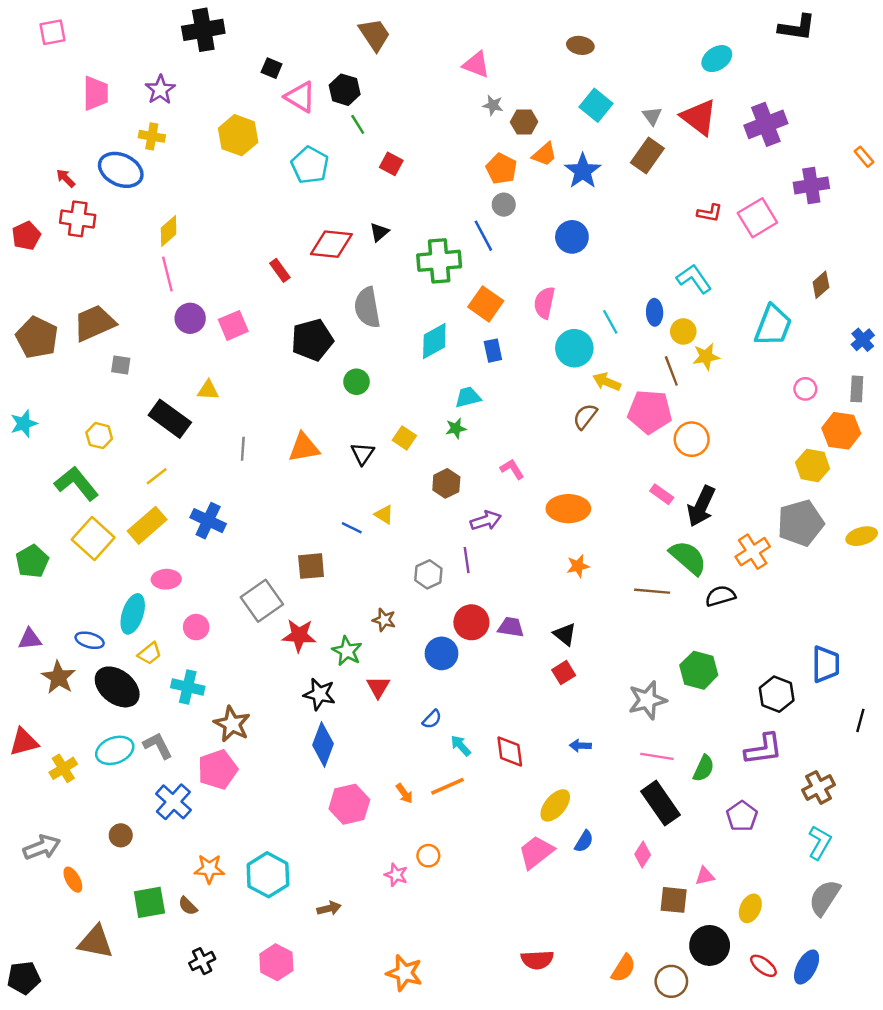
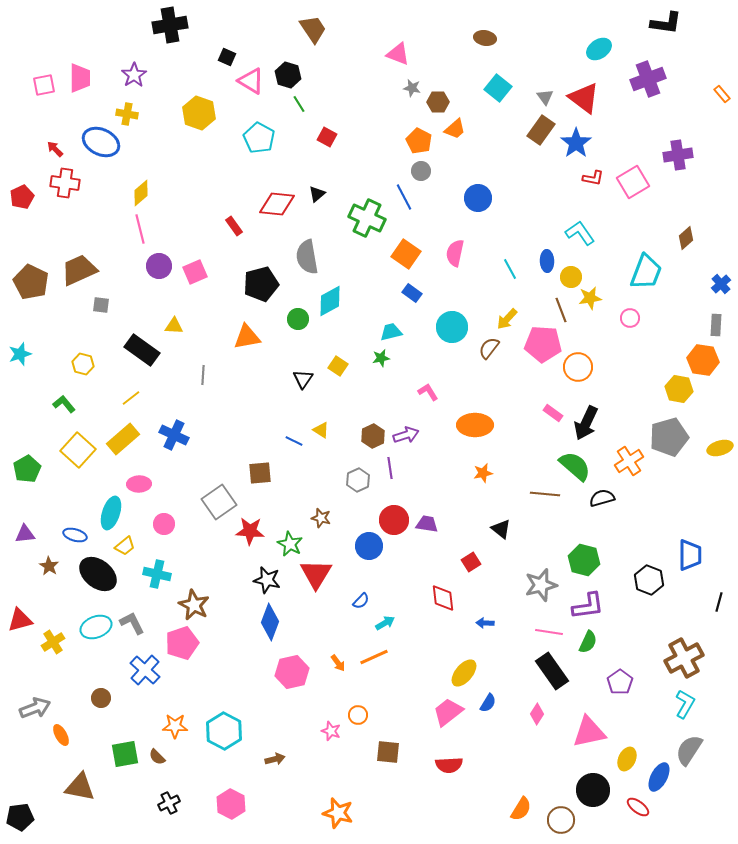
pink square: (53, 32) -> (44, 85), moved
purple cross: (766, 124) -> (648, 79), moved
orange rectangle: (864, 157) -> (722, 94), moved
blue star: (583, 171) -> (576, 143), moved
green cross: (439, 261) -> (367, 218), turned 30
cyan diamond: (434, 341) -> (330, 301), moved
cyan circle: (574, 348) -> (452, 327), moved
blue rectangle: (493, 351) -> (412, 293), turned -42
yellow arrow: (607, 382) -> (507, 319), turned -70
pink circle: (805, 389) -> (630, 318), moved
orange triangle: (304, 448) -> (247, 337), moved
green L-shape: (76, 483) -> (64, 404), size x0.6
brown hexagon: (446, 483) -> (373, 436), moved
black triangle: (565, 634) -> (501, 529), moved
brown star: (58, 677) -> (49, 566), size x0.7
red triangle: (378, 687) -> (316, 574), size x1.6
cyan arrow: (461, 746) -> (385, 623), turned 102
purple L-shape: (763, 749) -> (588, 606), moved
red diamond: (510, 752) -> (443, 598), moved
brown cross: (819, 787) -> (684, 658), size x1.4
pink triangle: (705, 876) -> (589, 732), size x2.0
brown square: (674, 900) -> (388, 752), moved
red semicircle: (537, 960) -> (449, 765), moved
blue ellipse: (807, 967) -> (659, 777), moved

